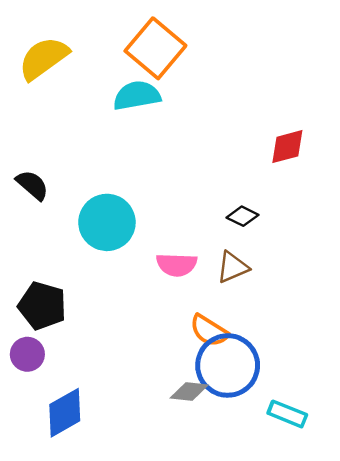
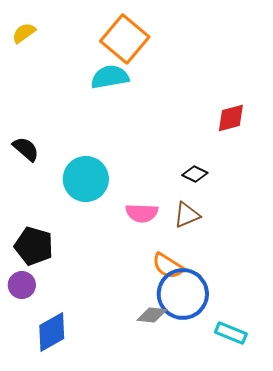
yellow semicircle: (44, 58) -> (24, 33), moved, size x0.6

